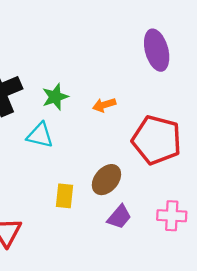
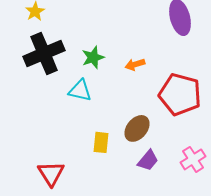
pink cross: (172, 216) -> (193, 159), turned -35

